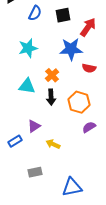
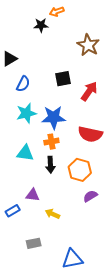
blue semicircle: (35, 13) -> (23, 84), moved
blue star: (71, 49) -> (54, 117), moved
red semicircle: (89, 68) -> (90, 134), size x1.6
orange cross: (52, 75) -> (51, 142), turned 32
purple triangle: (34, 126) -> (33, 195), turned 40

